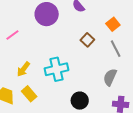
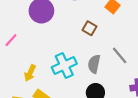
gray line: (116, 49) -> (120, 55), moved
gray semicircle: (110, 77) -> (94, 64), moved

